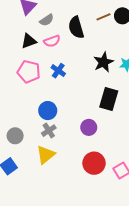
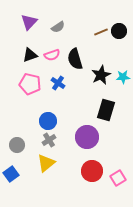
gray semicircle: (47, 20) -> (58, 27), moved
black semicircle: (76, 27) -> (75, 59), moved
purple circle: (89, 127) -> (87, 137), size x1.5

